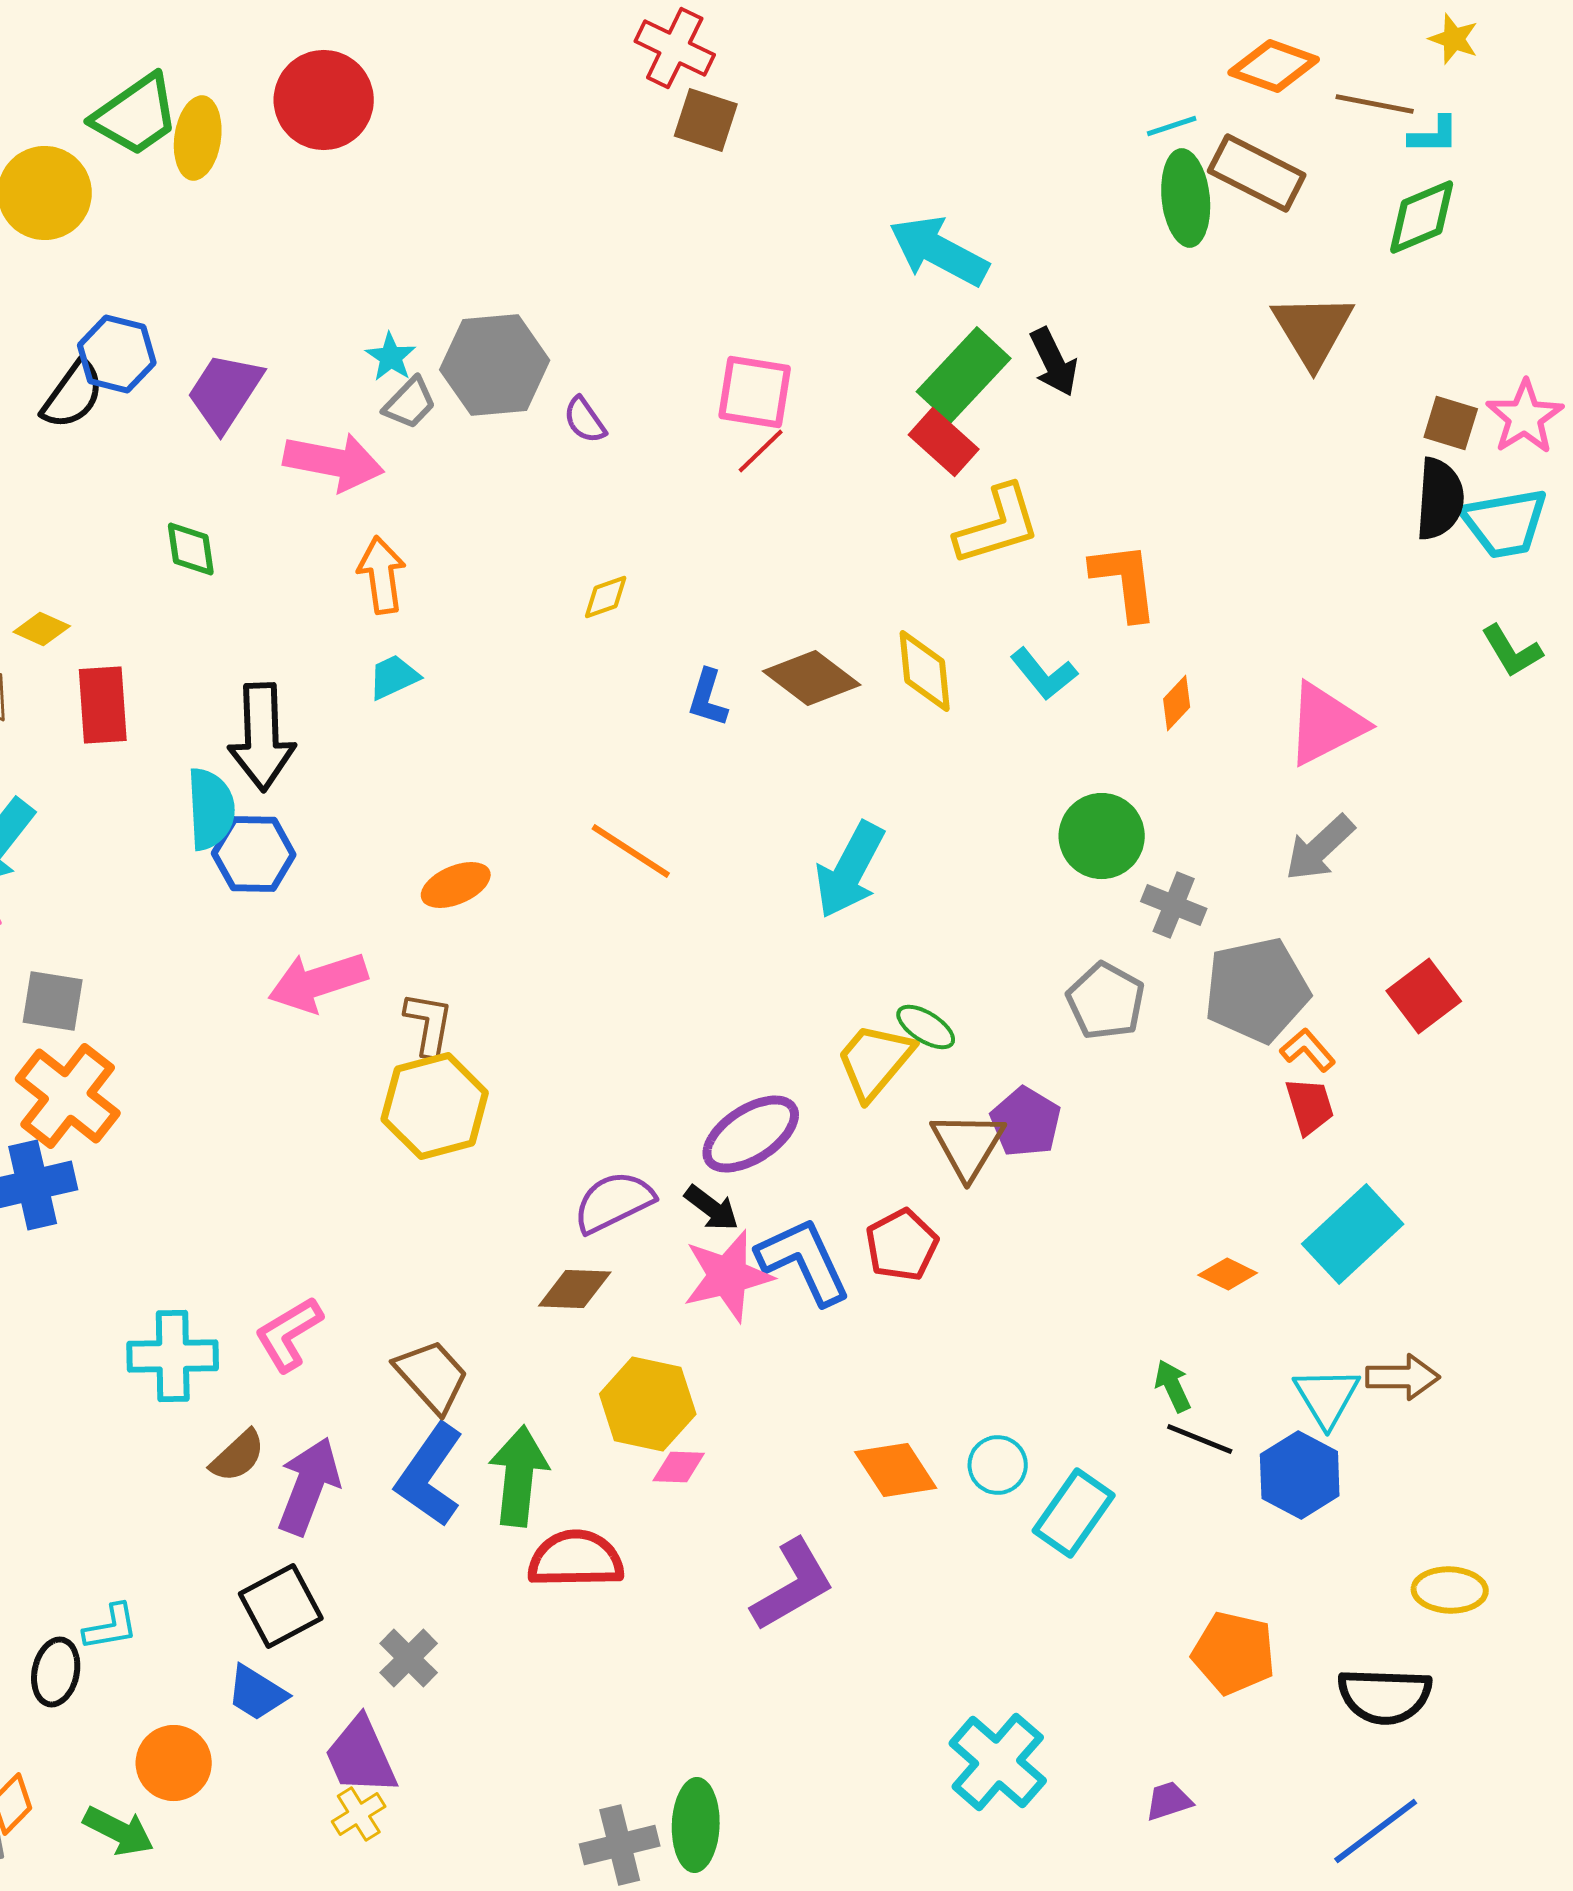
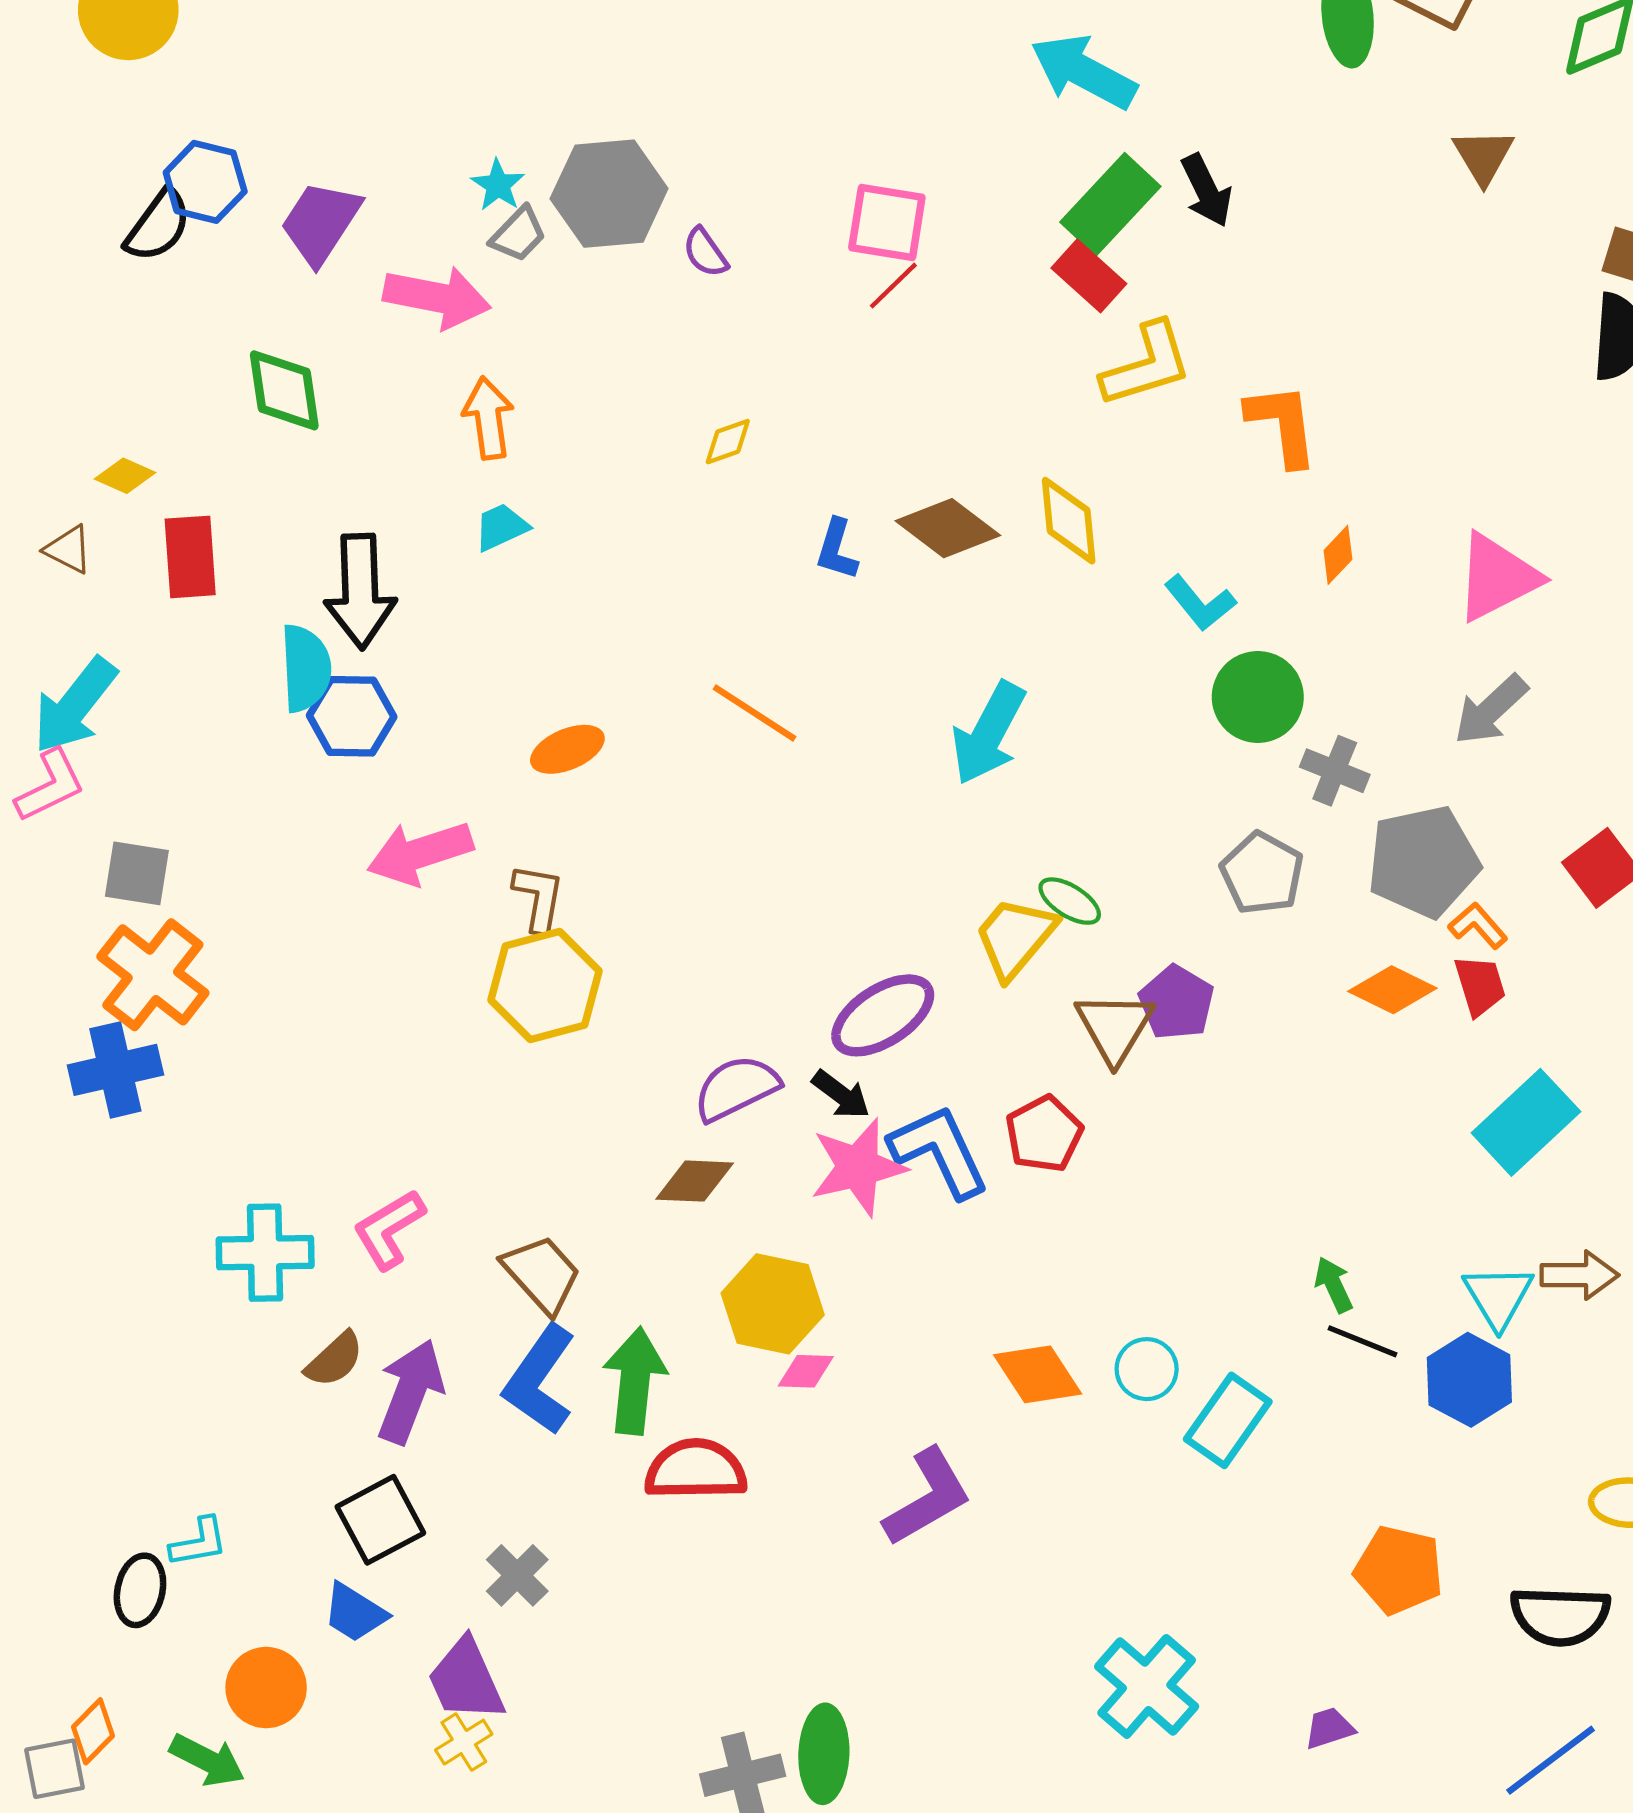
brown triangle: (1313, 330) -> (1483, 156), size x0.7
green diamond: (191, 549) -> (284, 390), size x1.4
cyan L-shape: (1044, 674) -> (1200, 603), moved
orange diamond: (1228, 1274) -> (1392, 990), moved, size x1.4

